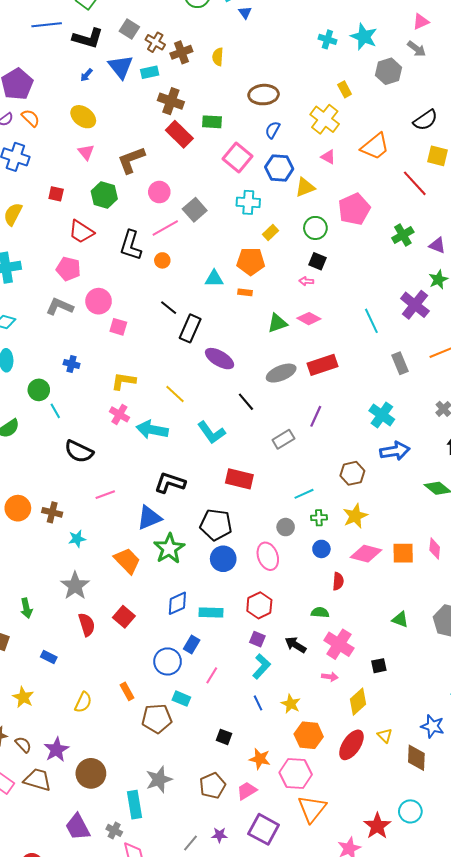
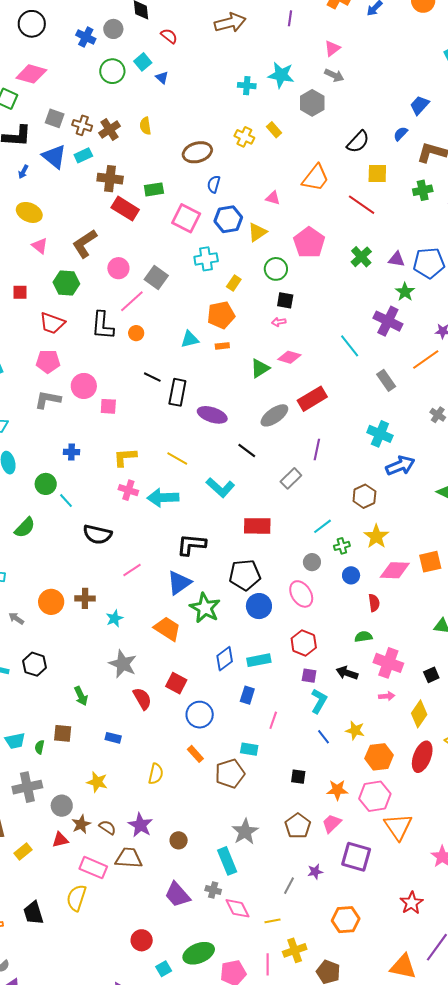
yellow cross: (325, 119) -> (244, 137), moved, size x0.7
blue circle: (168, 661) -> (200, 715), moved
brown circle: (91, 773) -> (179, 840), size x0.6

